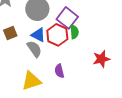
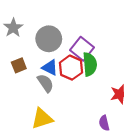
green semicircle: (74, 32) -> (90, 64), size x1.5
purple semicircle: (59, 71) -> (104, 123), moved

